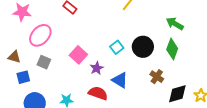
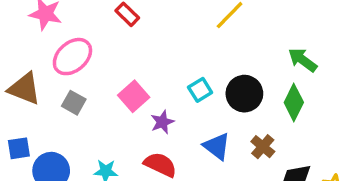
brown triangle: (14, 57) -> (24, 89), size x1.5
blue square: (23, 77) -> (19, 148), moved
blue triangle: (120, 80) -> (217, 146), moved

